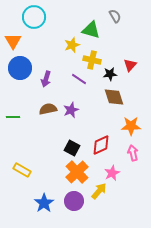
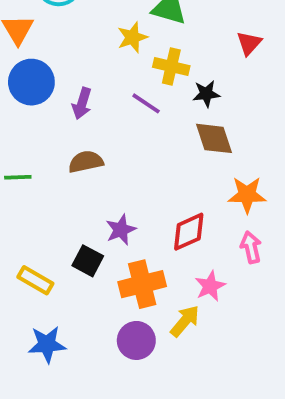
red triangle: (130, 65) -> (249, 43), moved
purple star: (71, 110) -> (121, 230), moved
black square: (72, 148) -> (88, 261), moved
orange cross: (77, 172) -> (142, 284), turned 30
blue star: (44, 203) -> (47, 344), moved, turned 30

